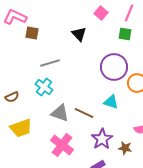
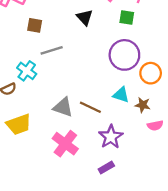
brown square: (32, 33) -> (35, 25), moved
green square: (125, 34) -> (127, 17), moved
cyan cross: (44, 87) -> (27, 71), moved
brown star: (125, 148) -> (143, 105), moved

